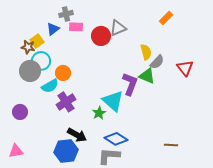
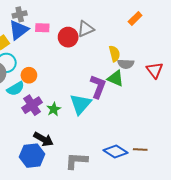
gray cross: (66, 14) -> (20, 14), moved
blue triangle: (53, 29) -> (19, 30), size x1.5
gray semicircle: (157, 62) -> (126, 64), turned 49
cyan triangle: (113, 101) -> (80, 104), turned 30
green star: (99, 113) -> (54, 109), moved
blue diamond: (116, 139) -> (115, 151), moved

